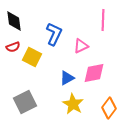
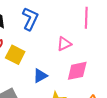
blue L-shape: (54, 34) -> (30, 19), moved
blue triangle: (67, 78) -> (40, 76), moved

